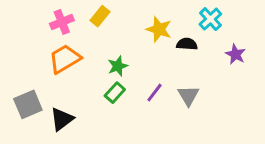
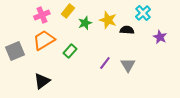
green star: (118, 66) -> (85, 23), moved
green rectangle: (115, 93) -> (70, 51), moved
gray square: (28, 104) -> (15, 51), moved

